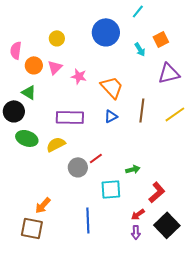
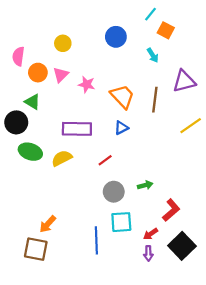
blue circle: (106, 32) -> (116, 37), size x0.7
orange square: (161, 39) -> (166, 30), moved, turned -35
brown line: (142, 110) -> (155, 100), moved
red line: (96, 158) -> (105, 160), moved
gray circle: (78, 167) -> (114, 192), moved
cyan square: (111, 189) -> (121, 222), moved

